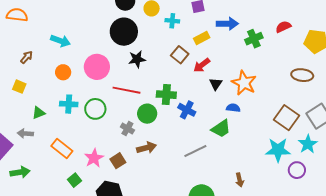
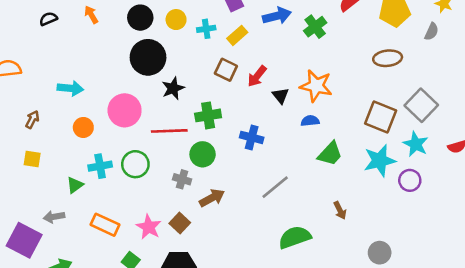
yellow rectangle: (202, 38) -> (237, 35), moved
green cross: (166, 95) -> (208, 115), moved
green triangle: (39, 113) -> (75, 185), moved
green trapezoid: (221, 129) -> (330, 154), moved

